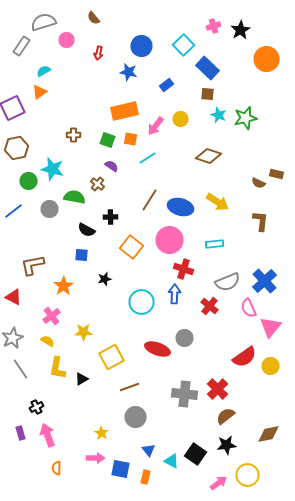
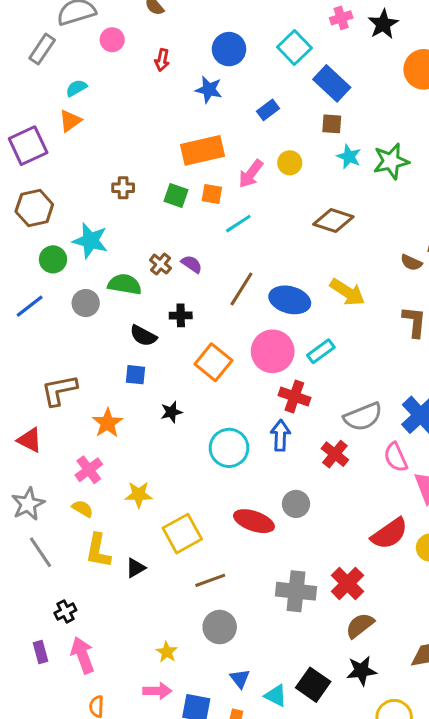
purple semicircle: (112, 166) -> (192, 264), moved
cyan rectangle: (214, 244) -> (321, 351), moved, turned -30

